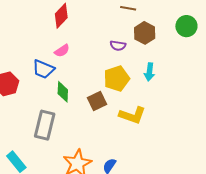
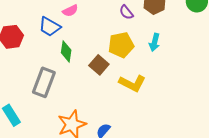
purple semicircle: (118, 46) -> (126, 12), turned 35
brown square: (97, 101) -> (99, 65), turned -30

